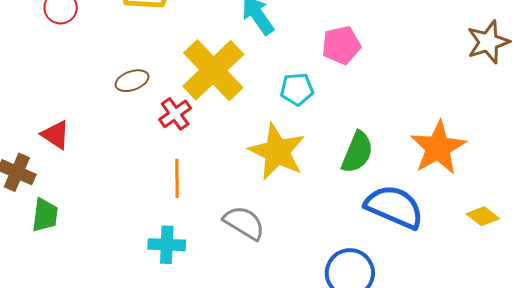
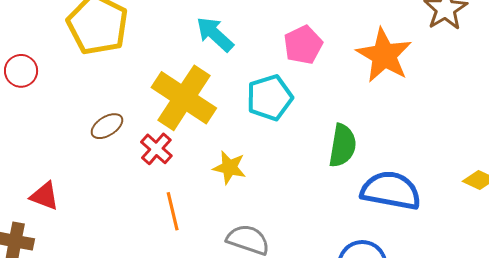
cyan pentagon: (297, 89) -> (270, 98), size x1.4
orange star: (438, 148) -> (384, 55), moved
yellow star: (277, 152) -> (229, 167), moved, size x0.6

